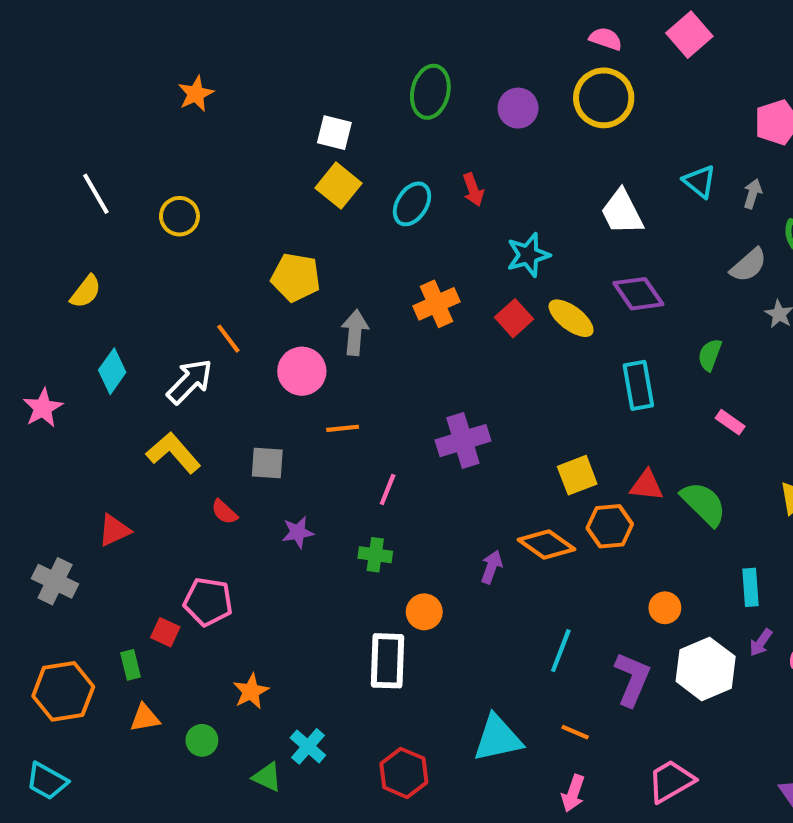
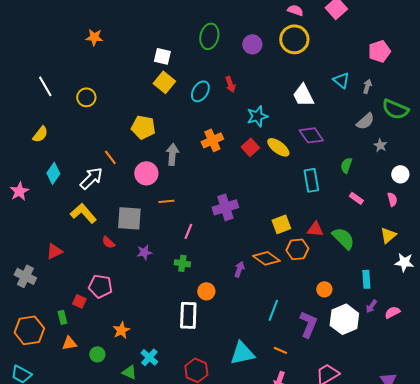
orange star: (196, 94) -> (94, 37), turned 30
gray square: (267, 463) -> (129, 218), size x1.5

